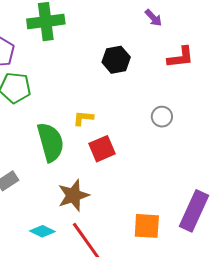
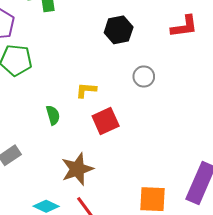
gray circle: (162, 117) -> (144, 76), moved
green semicircle: (50, 142) -> (53, 115), size x0.5

